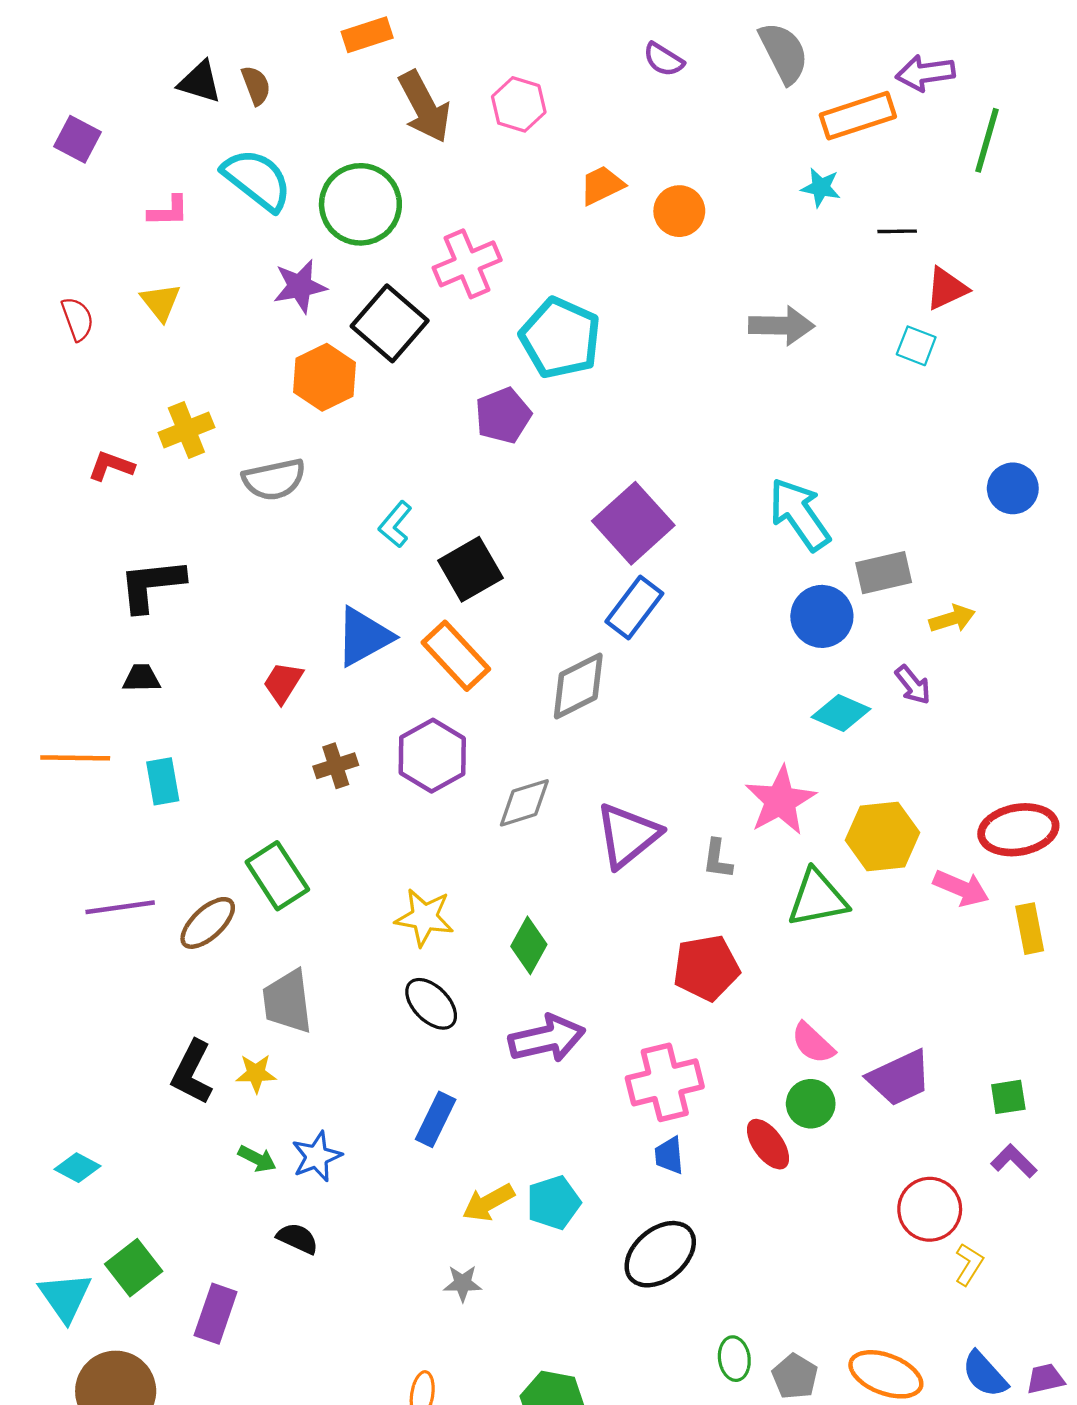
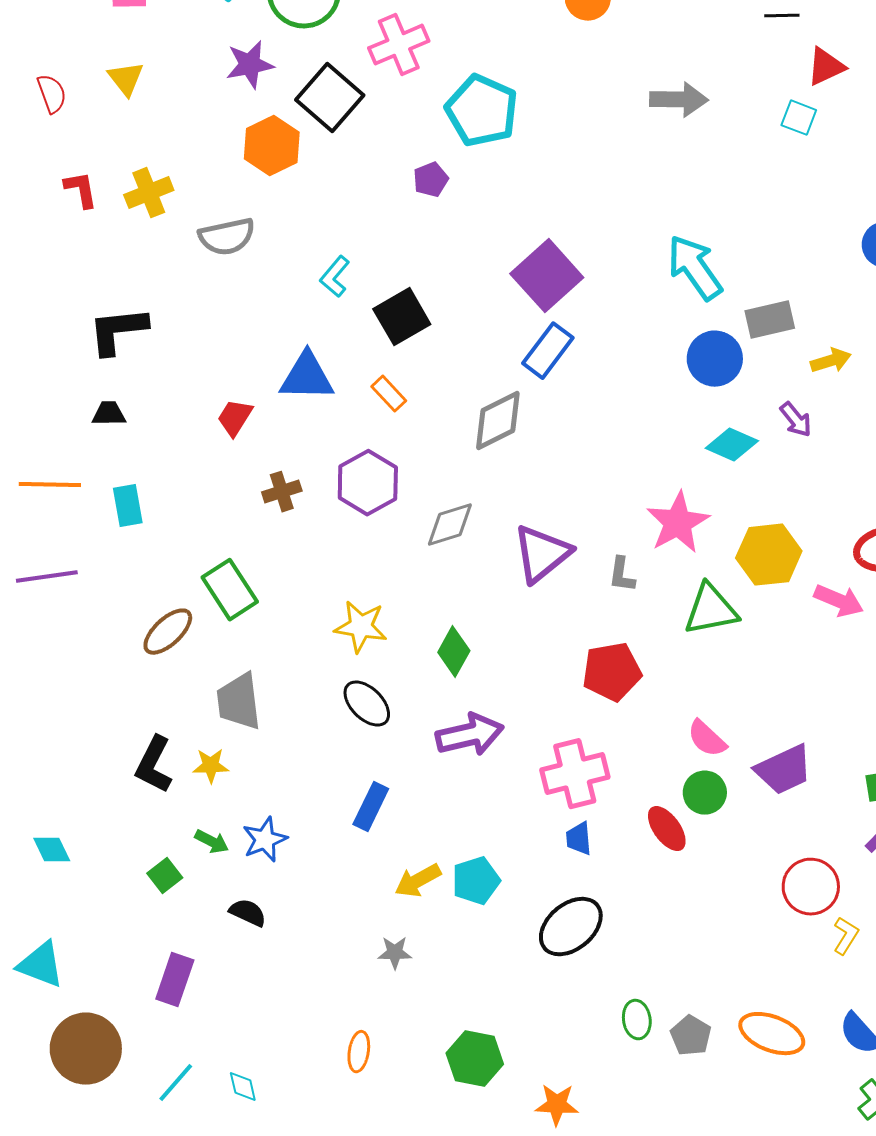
purple pentagon: (503, 415) -> (431, 180), size x0.7
red L-shape: (111, 466) -> (81, 190), moved, turned 60
blue triangle: (364, 637) -> (307, 377), turned 30
orange rectangle: (456, 656) -> (389, 394), size x0.6
purple line: (120, 907) -> (47, 577), moved
cyan diamond: (77, 1168) -> (52, 850), turned 36
green square: (134, 1268) -> (165, 876), moved, size x0.7
cyan triangle: (65, 1297) -> (41, 965), turned -34

